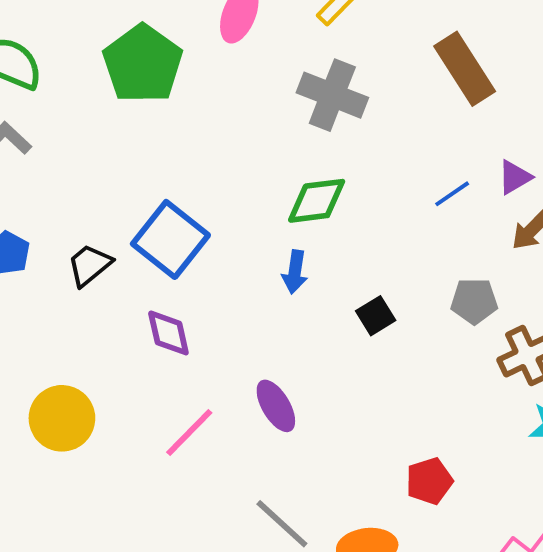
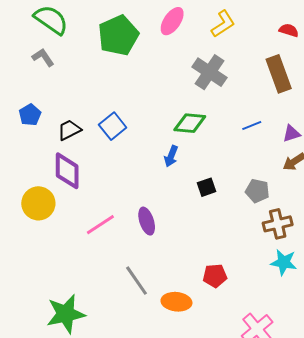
blue line: (452, 194) -> (252, 125), moved
blue square: (170, 239) -> (113, 126), size x0.7
purple diamond: (168, 333) -> (67, 171), moved, size x1.4

